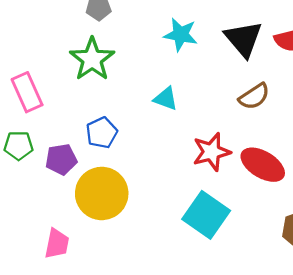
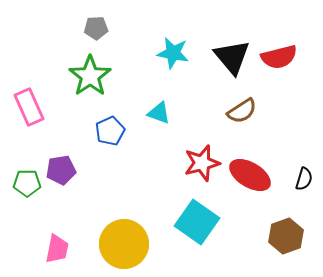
blue pentagon: (102, 133) -> (110, 131), moved
green pentagon: (19, 145) -> (27, 183), moved
yellow circle: (102, 193) -> (124, 244), moved

